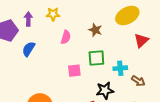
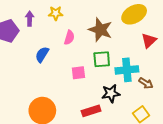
brown star: (95, 30) -> (100, 30), size x1.6
blue semicircle: (29, 49) -> (42, 55), moved
cyan cross: (120, 68) -> (127, 70), size x1.5

